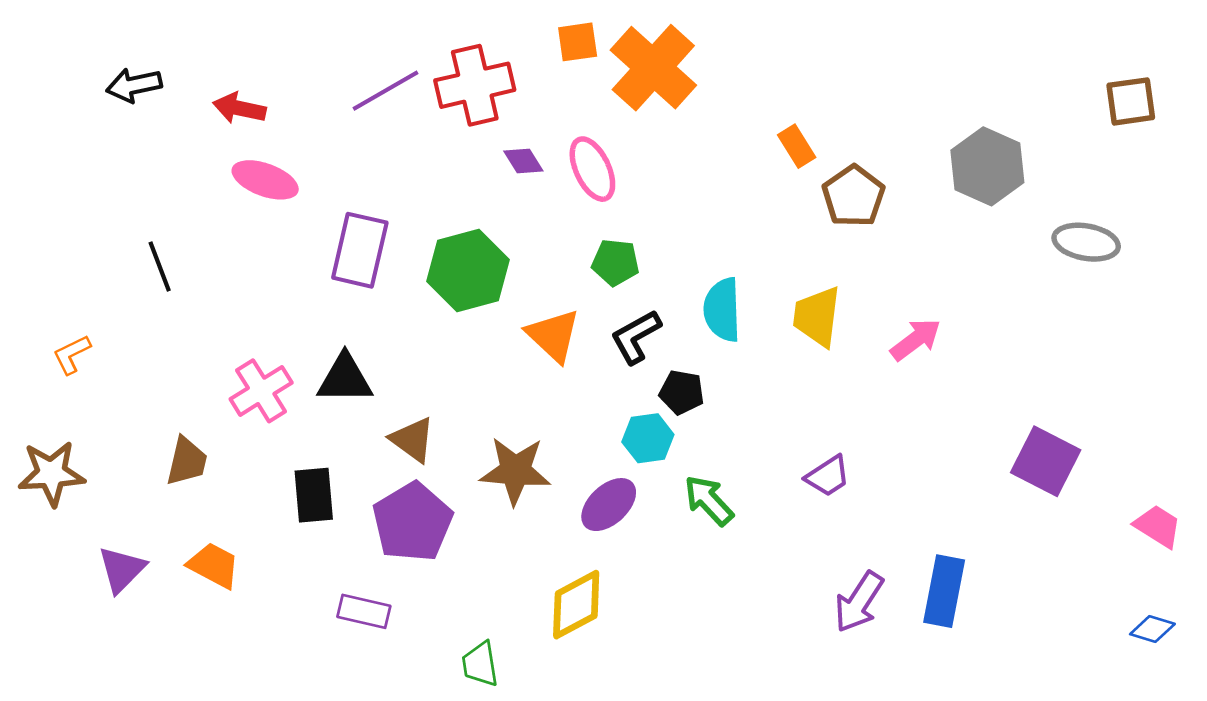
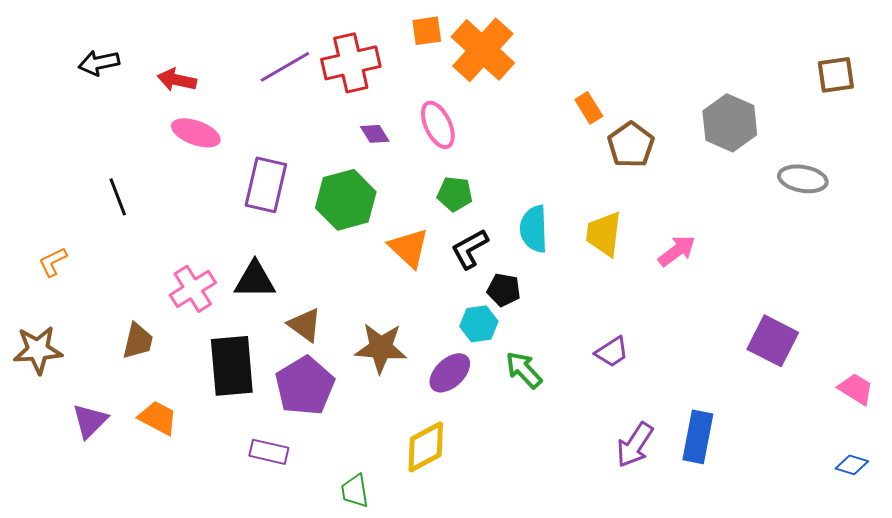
purple diamond: (523, 161) -> (375, 134), moved
black rectangle: (314, 495) -> (232, 366), size x1.5

